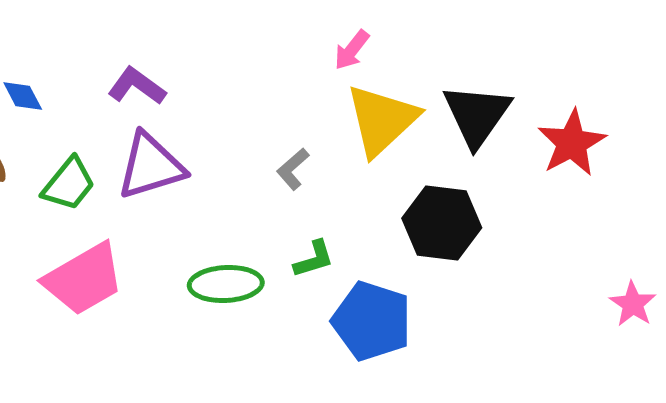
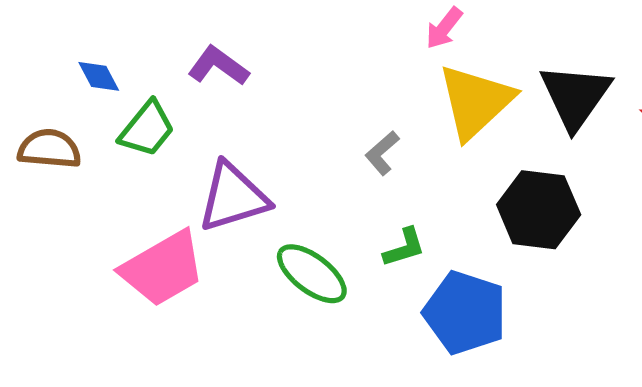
purple triangle: (151, 166) -> (233, 197), moved
green trapezoid: (69, 184) -> (147, 129), moved
green ellipse: (226, 284) -> (312, 274), turned 40

